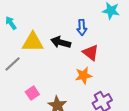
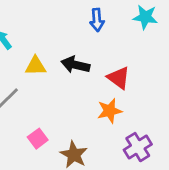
blue arrow: (82, 27) -> (97, 20), moved
yellow triangle: (33, 42) -> (36, 66), size x0.7

